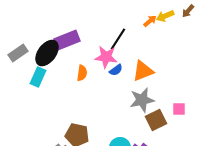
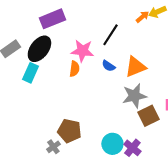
purple rectangle: (67, 40) -> (52, 19), moved
pink star: (106, 57) -> (82, 51), moved
blue semicircle: (116, 70) -> (108, 66), turned 72

